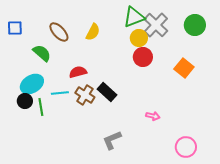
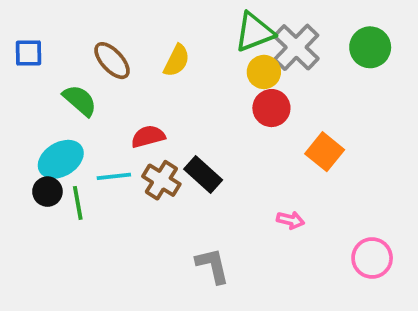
orange square: (184, 68) -> (325, 152), moved
gray L-shape: (112, 140) -> (213, 266), turned 100
pink circle: (186, 147) -> (372, 258), moved

